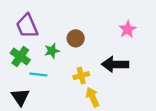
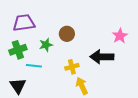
purple trapezoid: (27, 26) -> (24, 23), turned 105
pink star: (128, 29) -> (120, 36), moved
green cross: (20, 56) -> (18, 50), turned 36

